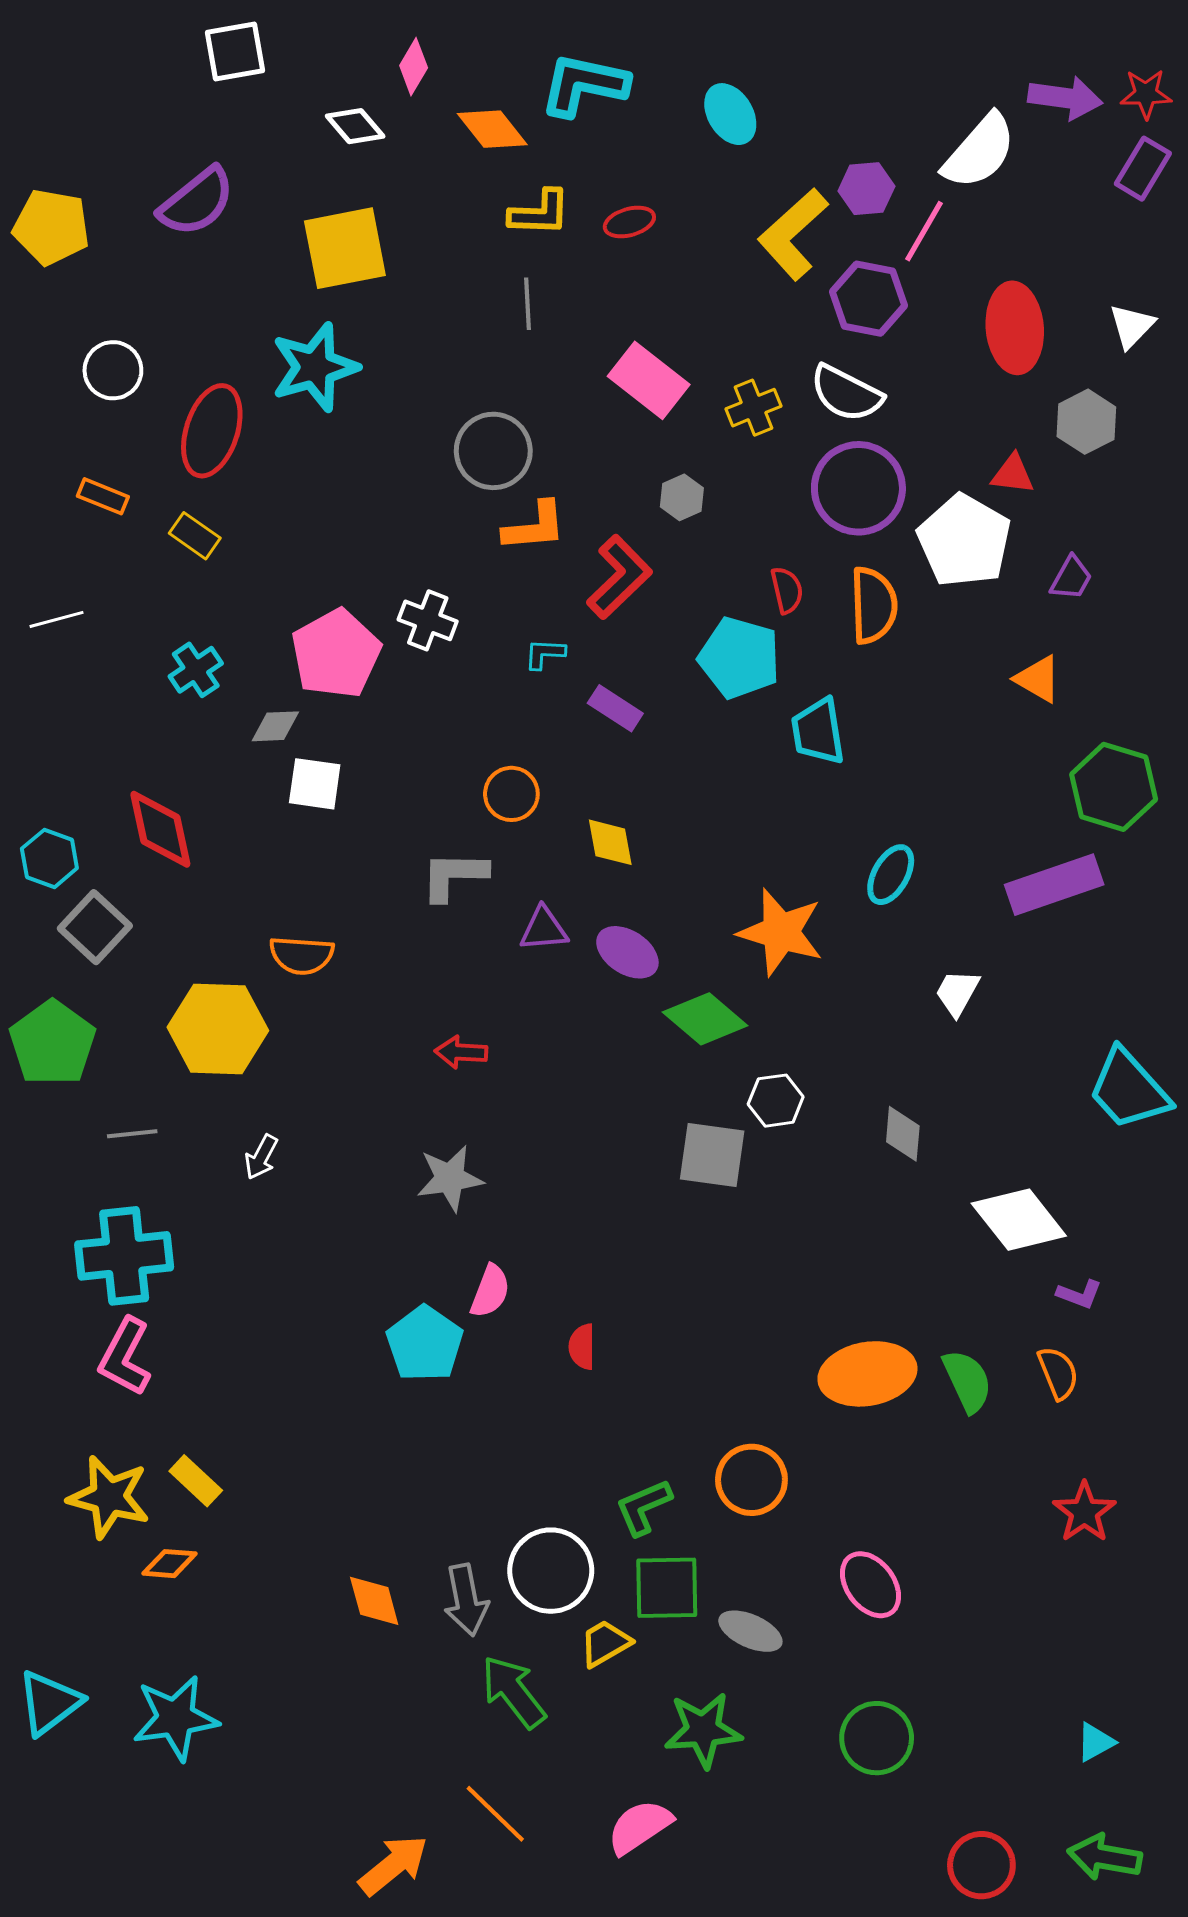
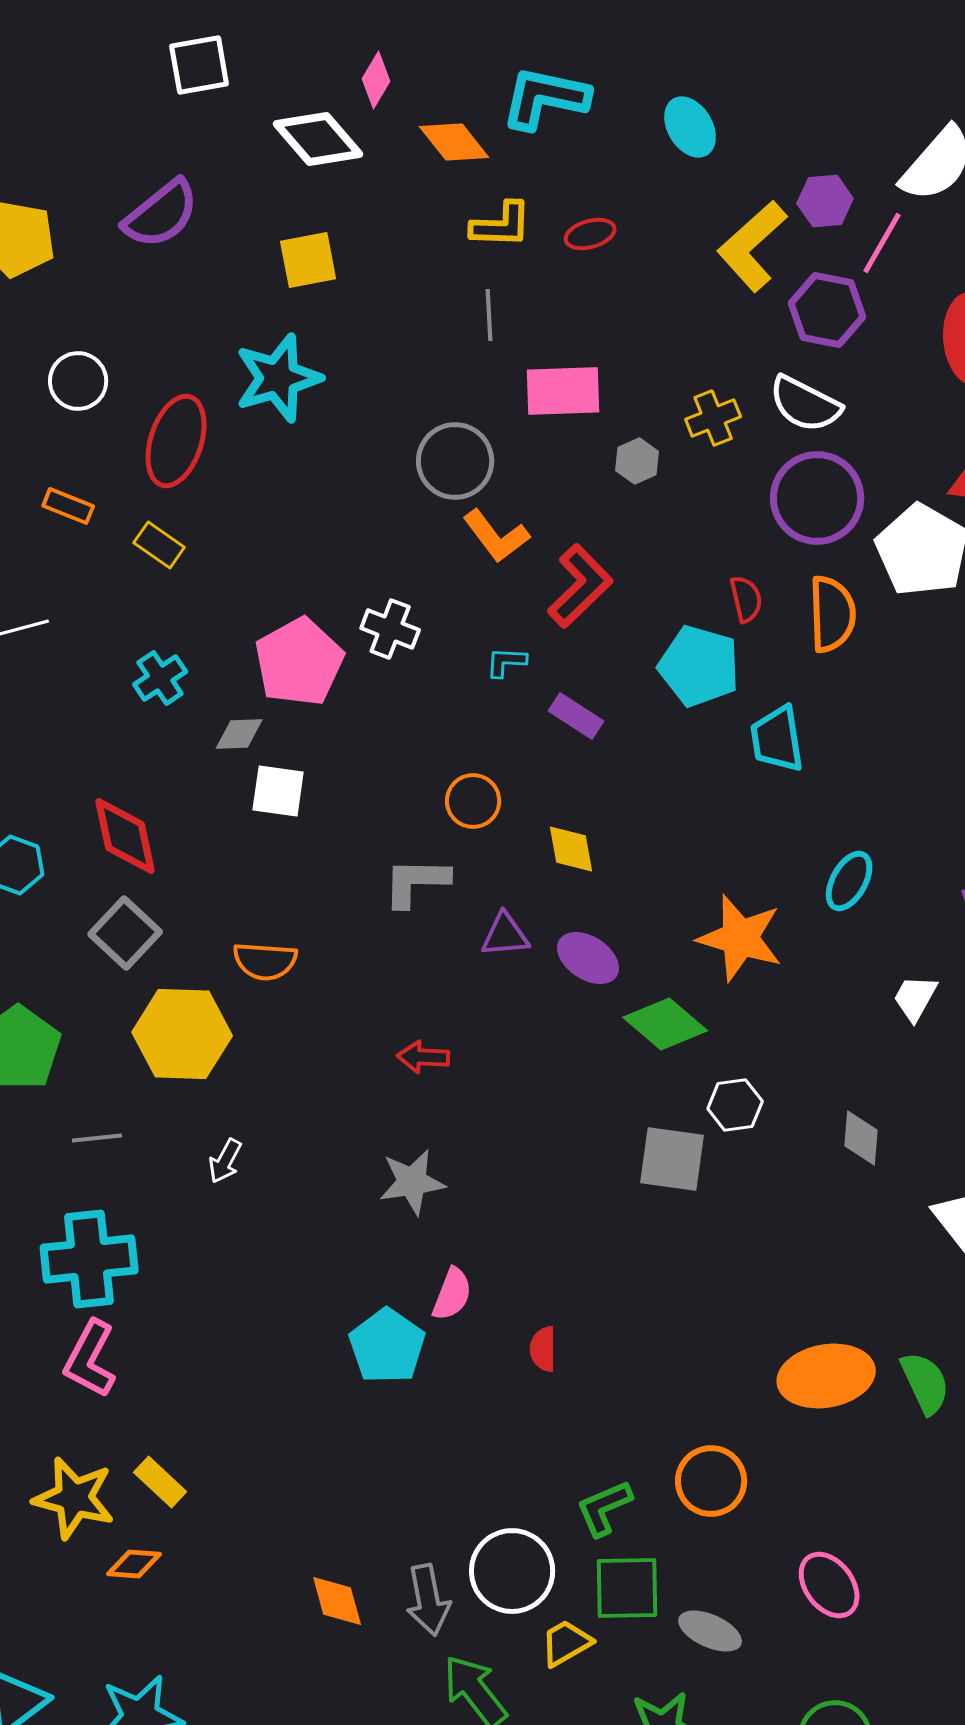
white diamond: (355, 126) -> (318, 139), size x1.5
yellow square: (345, 248) -> (308, 260), size x0.7
pink rectangle: (649, 380) -> (563, 391), moved, turned -40
gray hexagon: (682, 497) -> (637, 461), moved
orange L-shape: (535, 527) -> (496, 536), turned 58
gray square: (95, 927) -> (125, 933), moved

